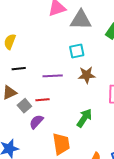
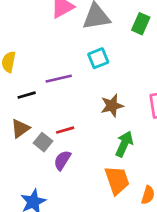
brown star: (87, 75) -> (112, 106), moved
purple line: (53, 76) -> (59, 79), moved
orange trapezoid: (61, 144) -> (117, 180), moved

